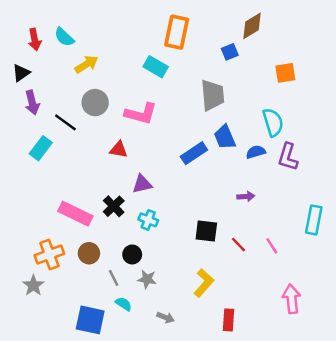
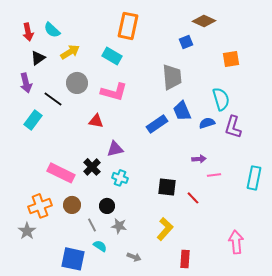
brown diamond: (252, 26) -> (204, 21), turned 55
orange rectangle: (177, 32) -> (128, 26), moved
cyan rectangle: (156, 67) -> (112, 56), moved
black triangle: (21, 73) -> (38, 58), moved
pink line: (272, 246) -> (214, 175), moved, turned -64

